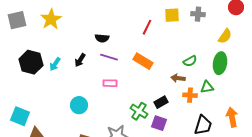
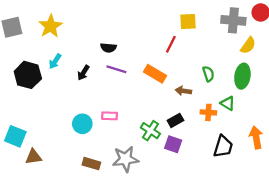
gray cross: (198, 14) -> (233, 20), moved, size x1.5
red line: (147, 27) -> (171, 44), moved
green semicircle: (190, 61) -> (208, 74), turned -80
cyan arrow: (55, 64) -> (55, 61), moved
brown arrow: (178, 78) -> (183, 91), moved
pink rectangle: (110, 83) -> (110, 116), moved
green triangle: (207, 87) -> (228, 103), turned 40

